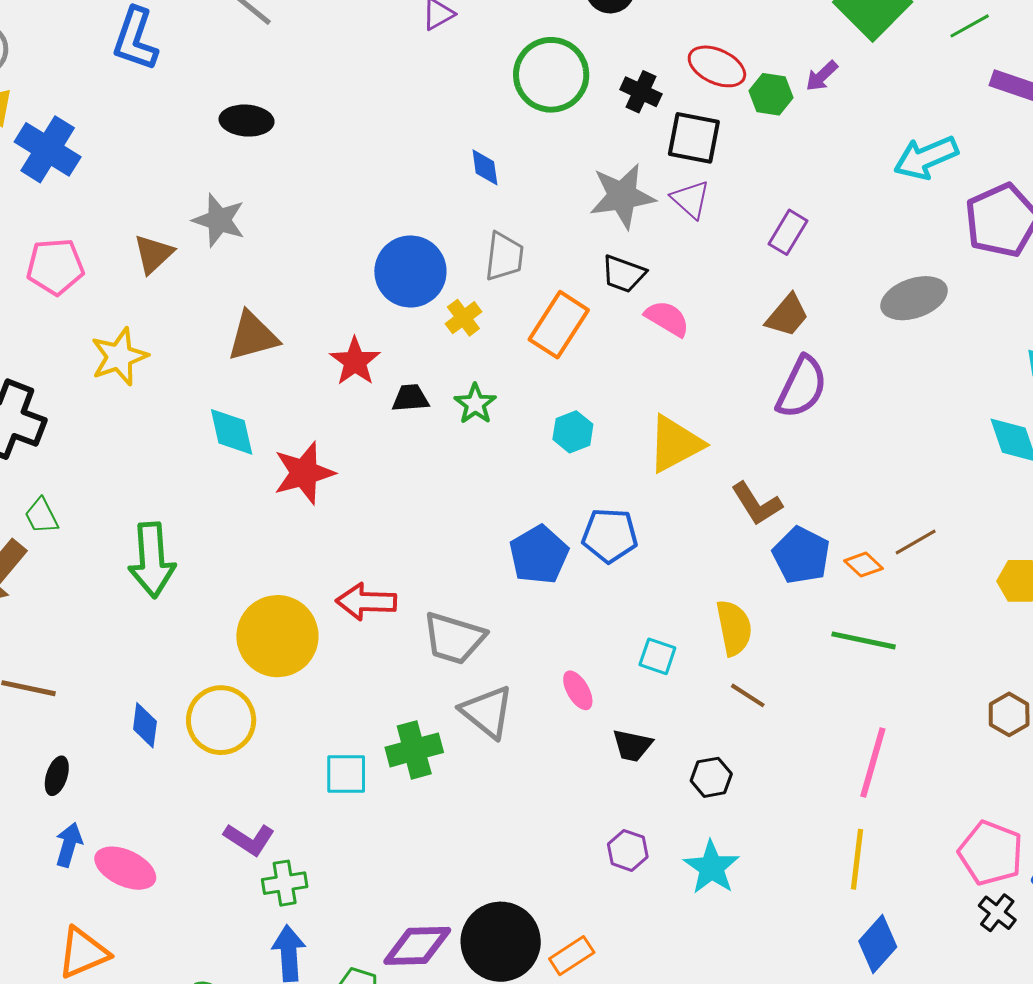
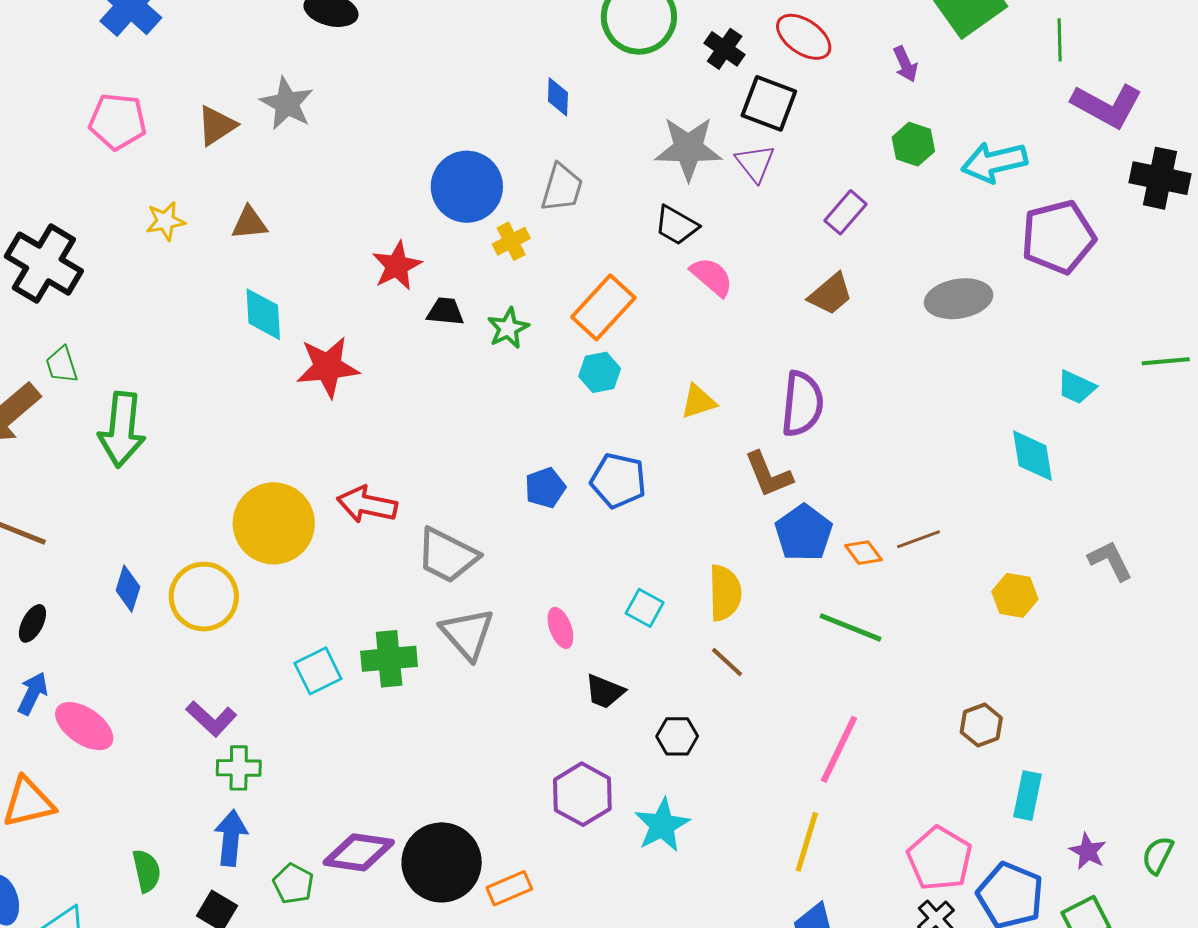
green line: (970, 26) -> (1060, 40), turned -72
purple arrow: (822, 76) -> (905, 64), turned -81
green hexagon: (771, 94) -> (913, 144), moved
orange rectangle: (559, 325) -> (603, 307), moved
brown triangle: (253, 336) -> (249, 223), moved, size x0.7
yellow star: (119, 357) -> (165, 221), size x0.7
purple semicircle: (802, 387) -> (802, 404), moved, turned -30
yellow triangle: (675, 444) -> (698, 402), size x0.6
blue pentagon: (539, 555) -> (545, 488), size x0.7
green arrow: (152, 560) -> (122, 430), moved
cyan square: (346, 774) -> (318, 671), turned -36
purple hexagon: (628, 850) -> (582, 794), size x1.5

